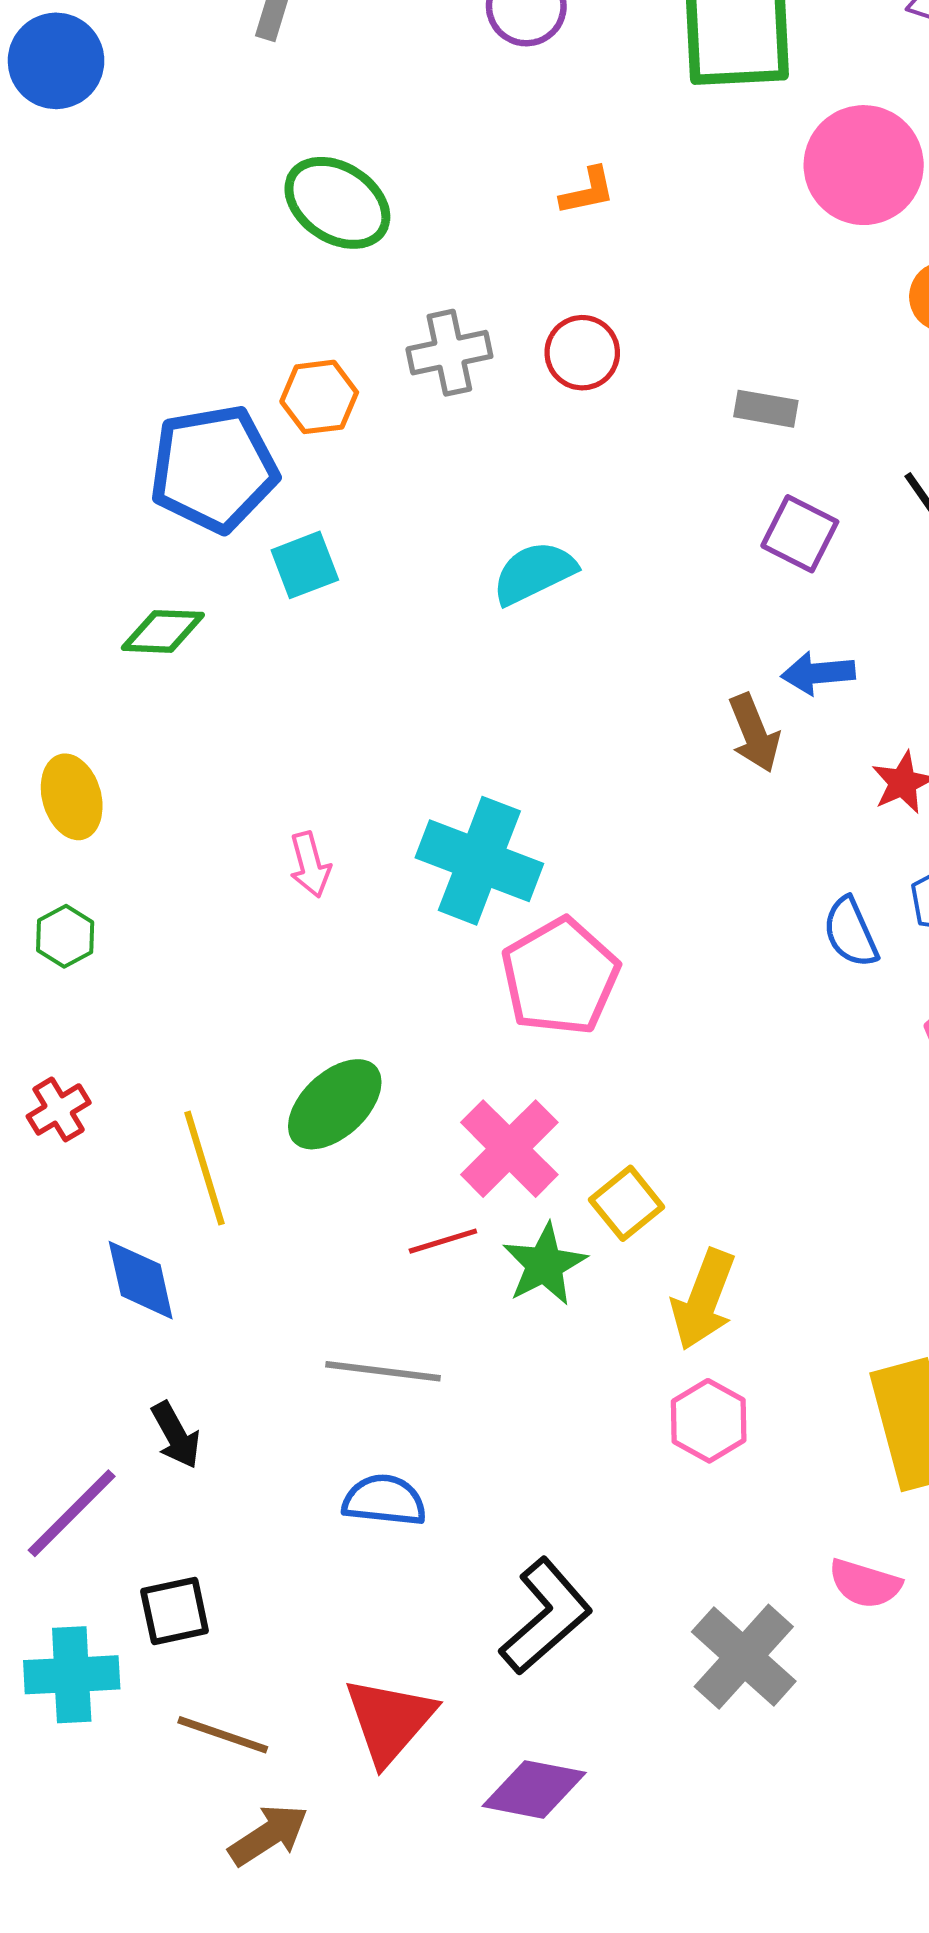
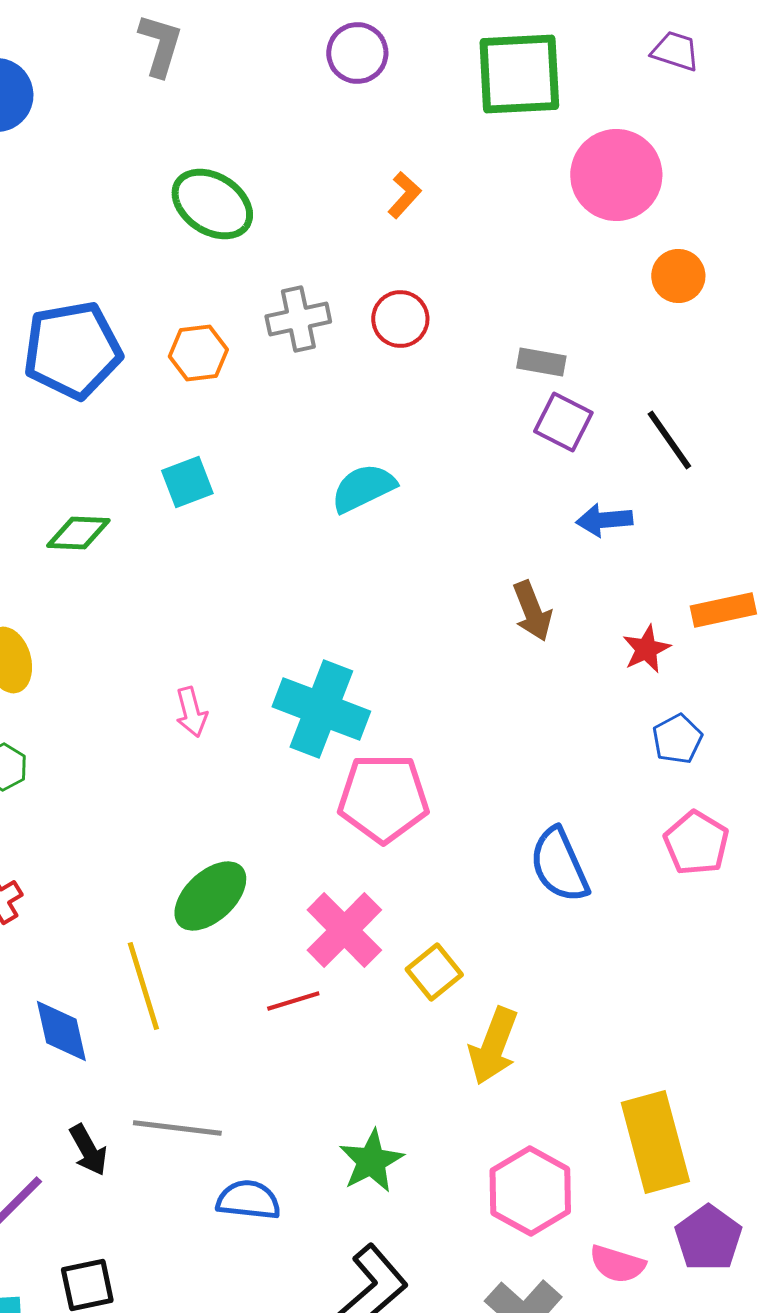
orange L-shape: (587, 191) -> (404, 195), turned -36
blue pentagon: (214, 469) -> (72, 350), moved
purple square: (800, 534) -> (563, 422), moved
blue arrow: (818, 673) -> (604, 520), moved
blue semicircle: (851, 932) -> (559, 865), moved, size x1.4
pink pentagon: (560, 977) -> (383, 798), turned 30
yellow line: (205, 1168) -> (143, 986), moved
green star: (544, 1264) -> (371, 1161), moved
gray line: (383, 1371) -> (177, 1128), moved
pink hexagon: (709, 1421) -> (530, 1191), moved, size x1.4

